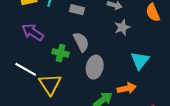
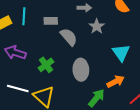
gray semicircle: (81, 42) -> (69, 37), moved
green cross: (61, 53) -> (46, 65), turned -35

